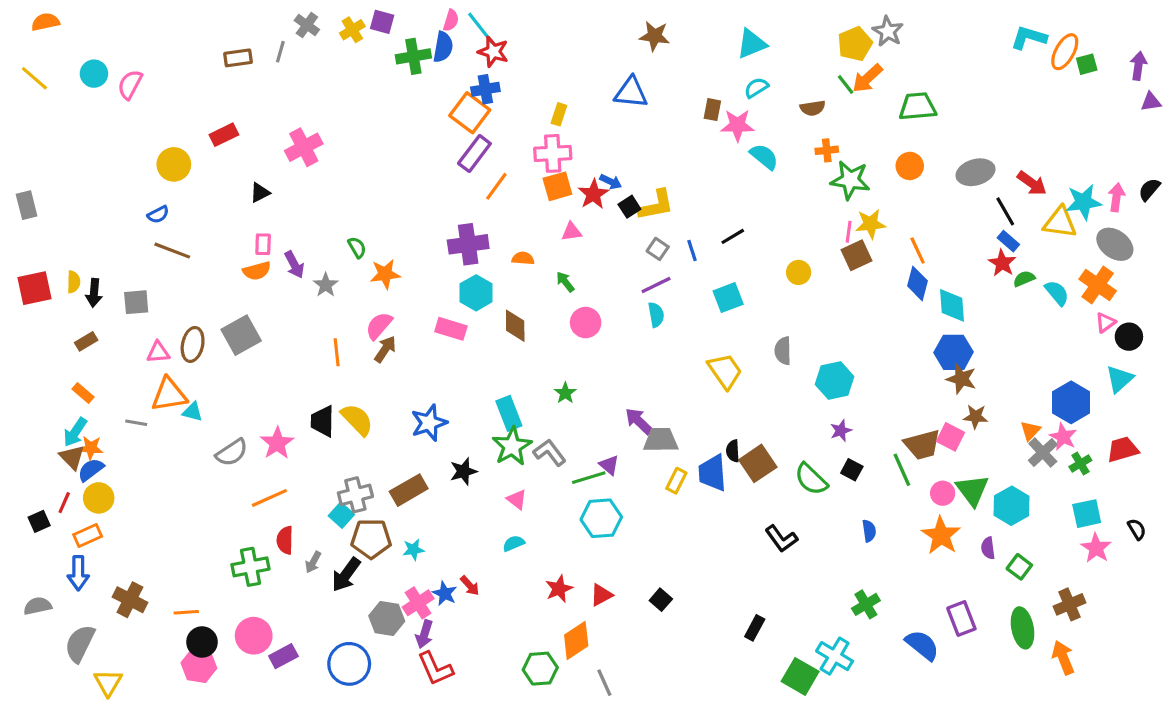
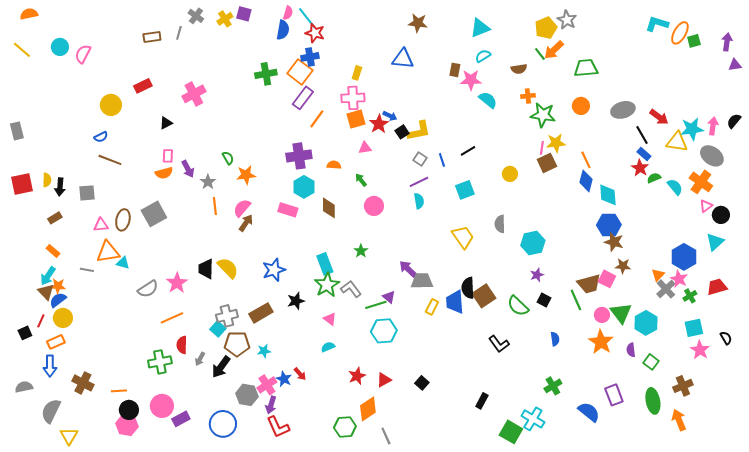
green cross: (413, 56) -> (266, 74), moved
orange line: (337, 352) -> (215, 206), moved
black semicircle: (733, 451) -> (468, 288), size x1.5

